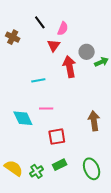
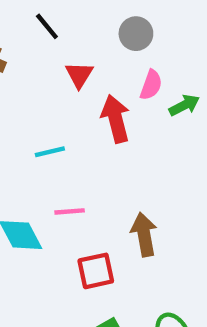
pink semicircle: (63, 29) -> (151, 85), moved
gray circle: (87, 52) -> (136, 34), moved
brown arrow: (94, 121) -> (144, 234), moved

